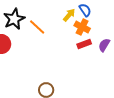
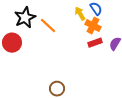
yellow arrow: (69, 15) -> (80, 14), turned -72

